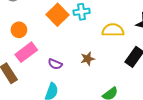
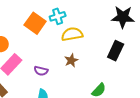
yellow semicircle: (113, 30) -> (72, 34), moved

